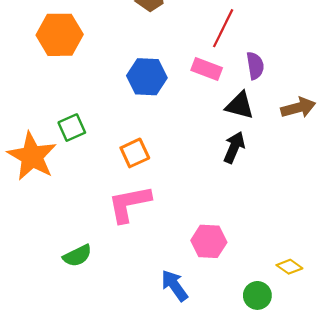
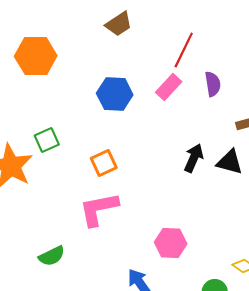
pink rectangle: (207, 69) -> (169, 87), turned -68
black triangle: (240, 105) -> (230, 162), moved

